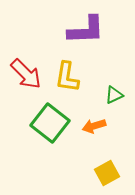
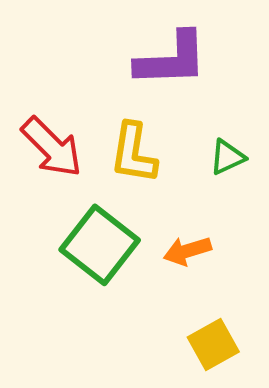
green triangle: (114, 95) -> (227, 157), moved

